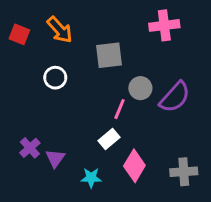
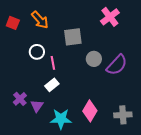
pink cross: (164, 25) -> (110, 17), turned -30
pink line: (119, 109) -> (53, 63), moved, turned -32
white rectangle: (109, 139) -> (52, 85), moved
cyan star: (91, 178) -> (61, 119), size x1.5

